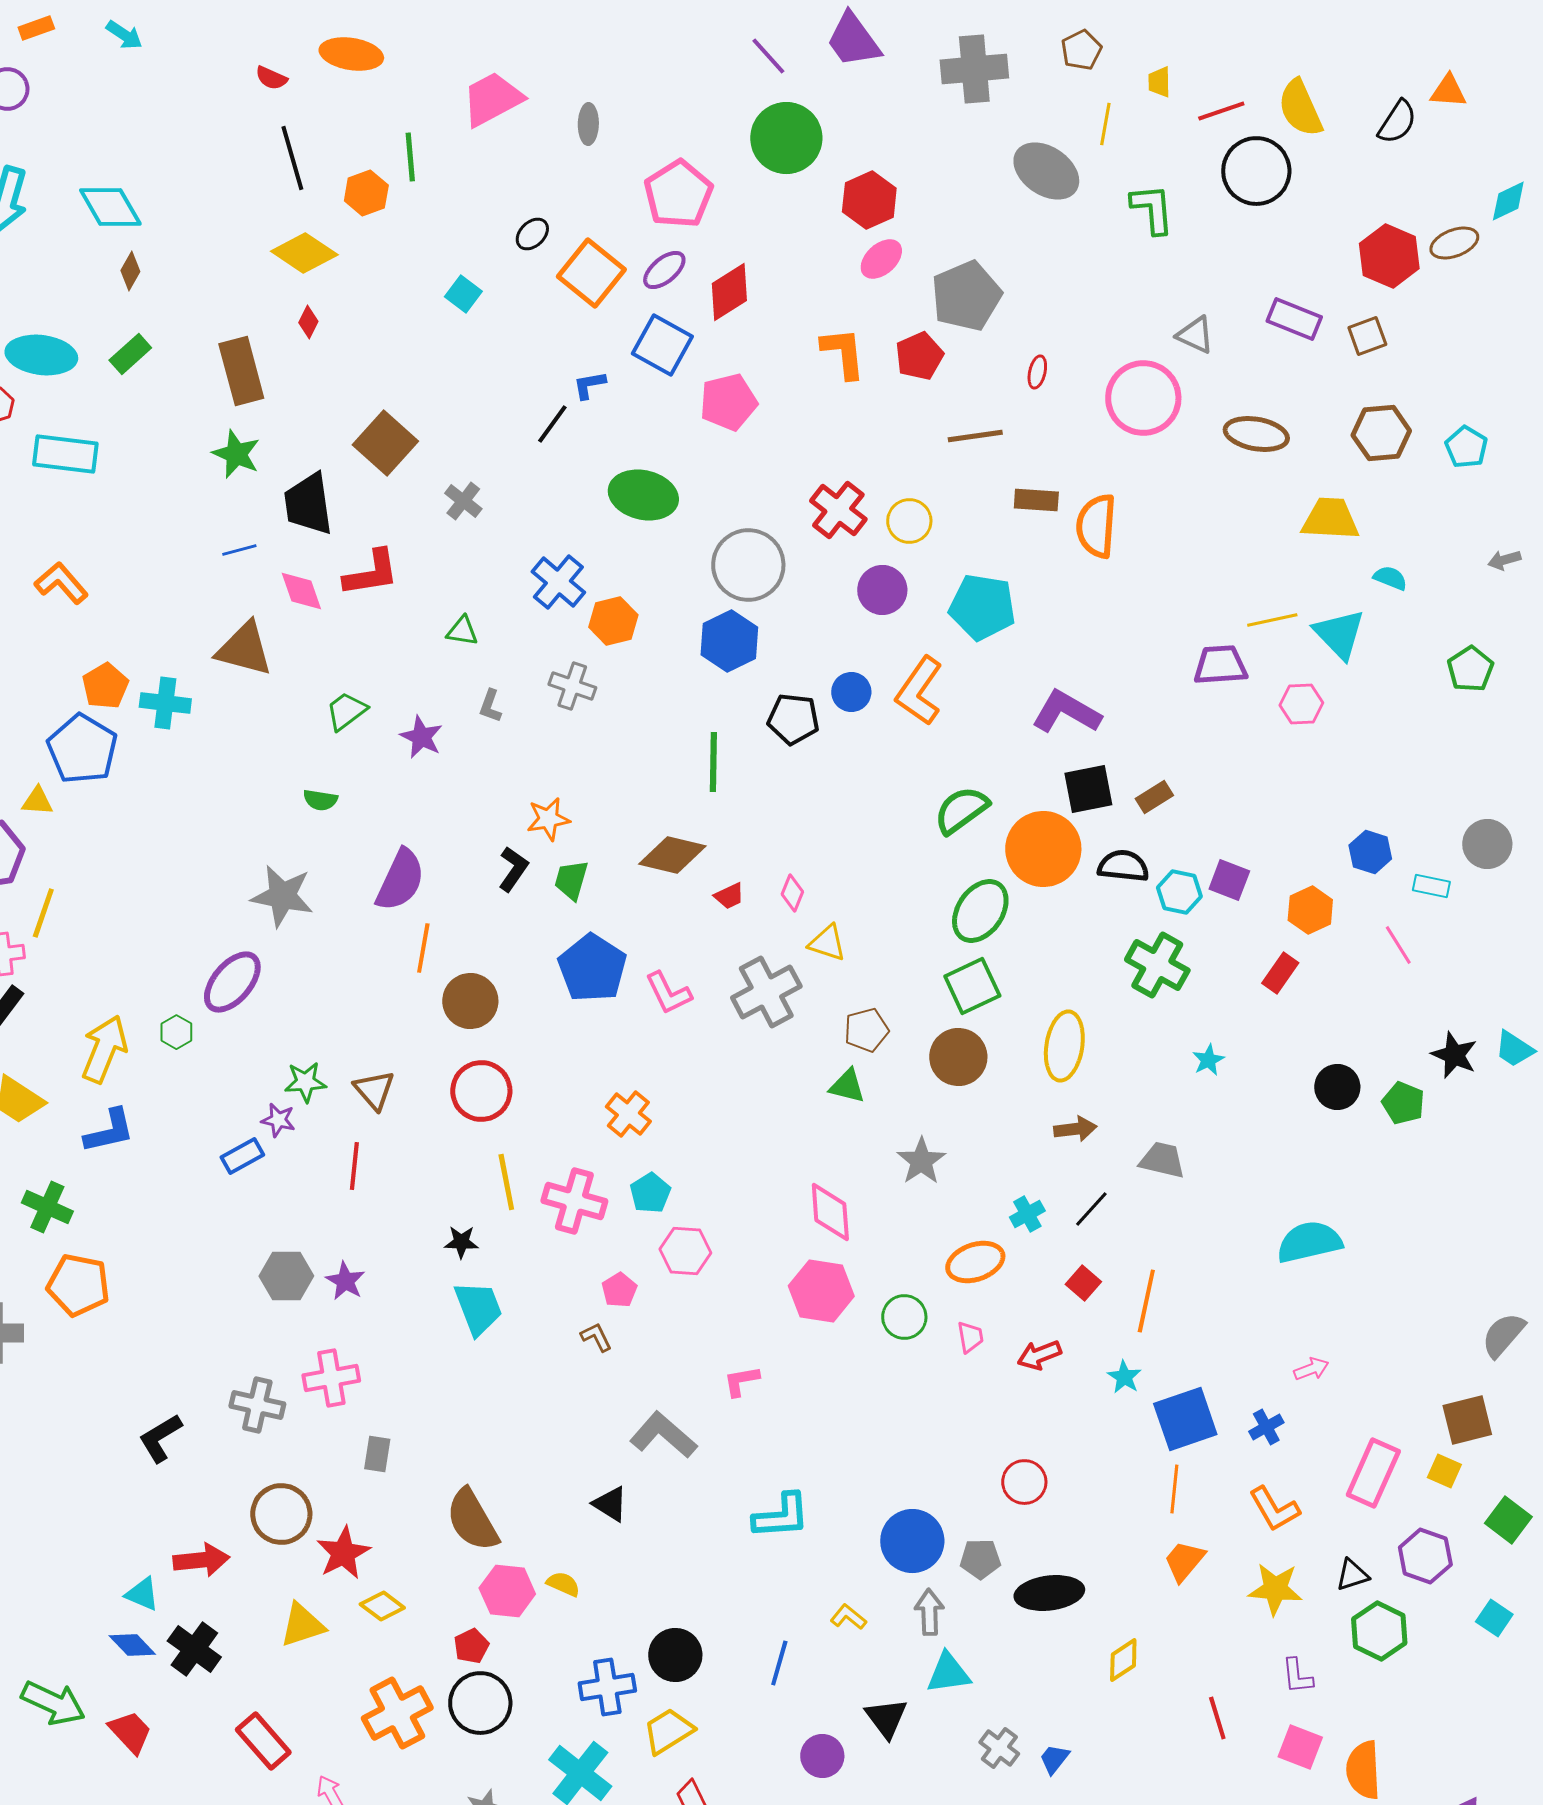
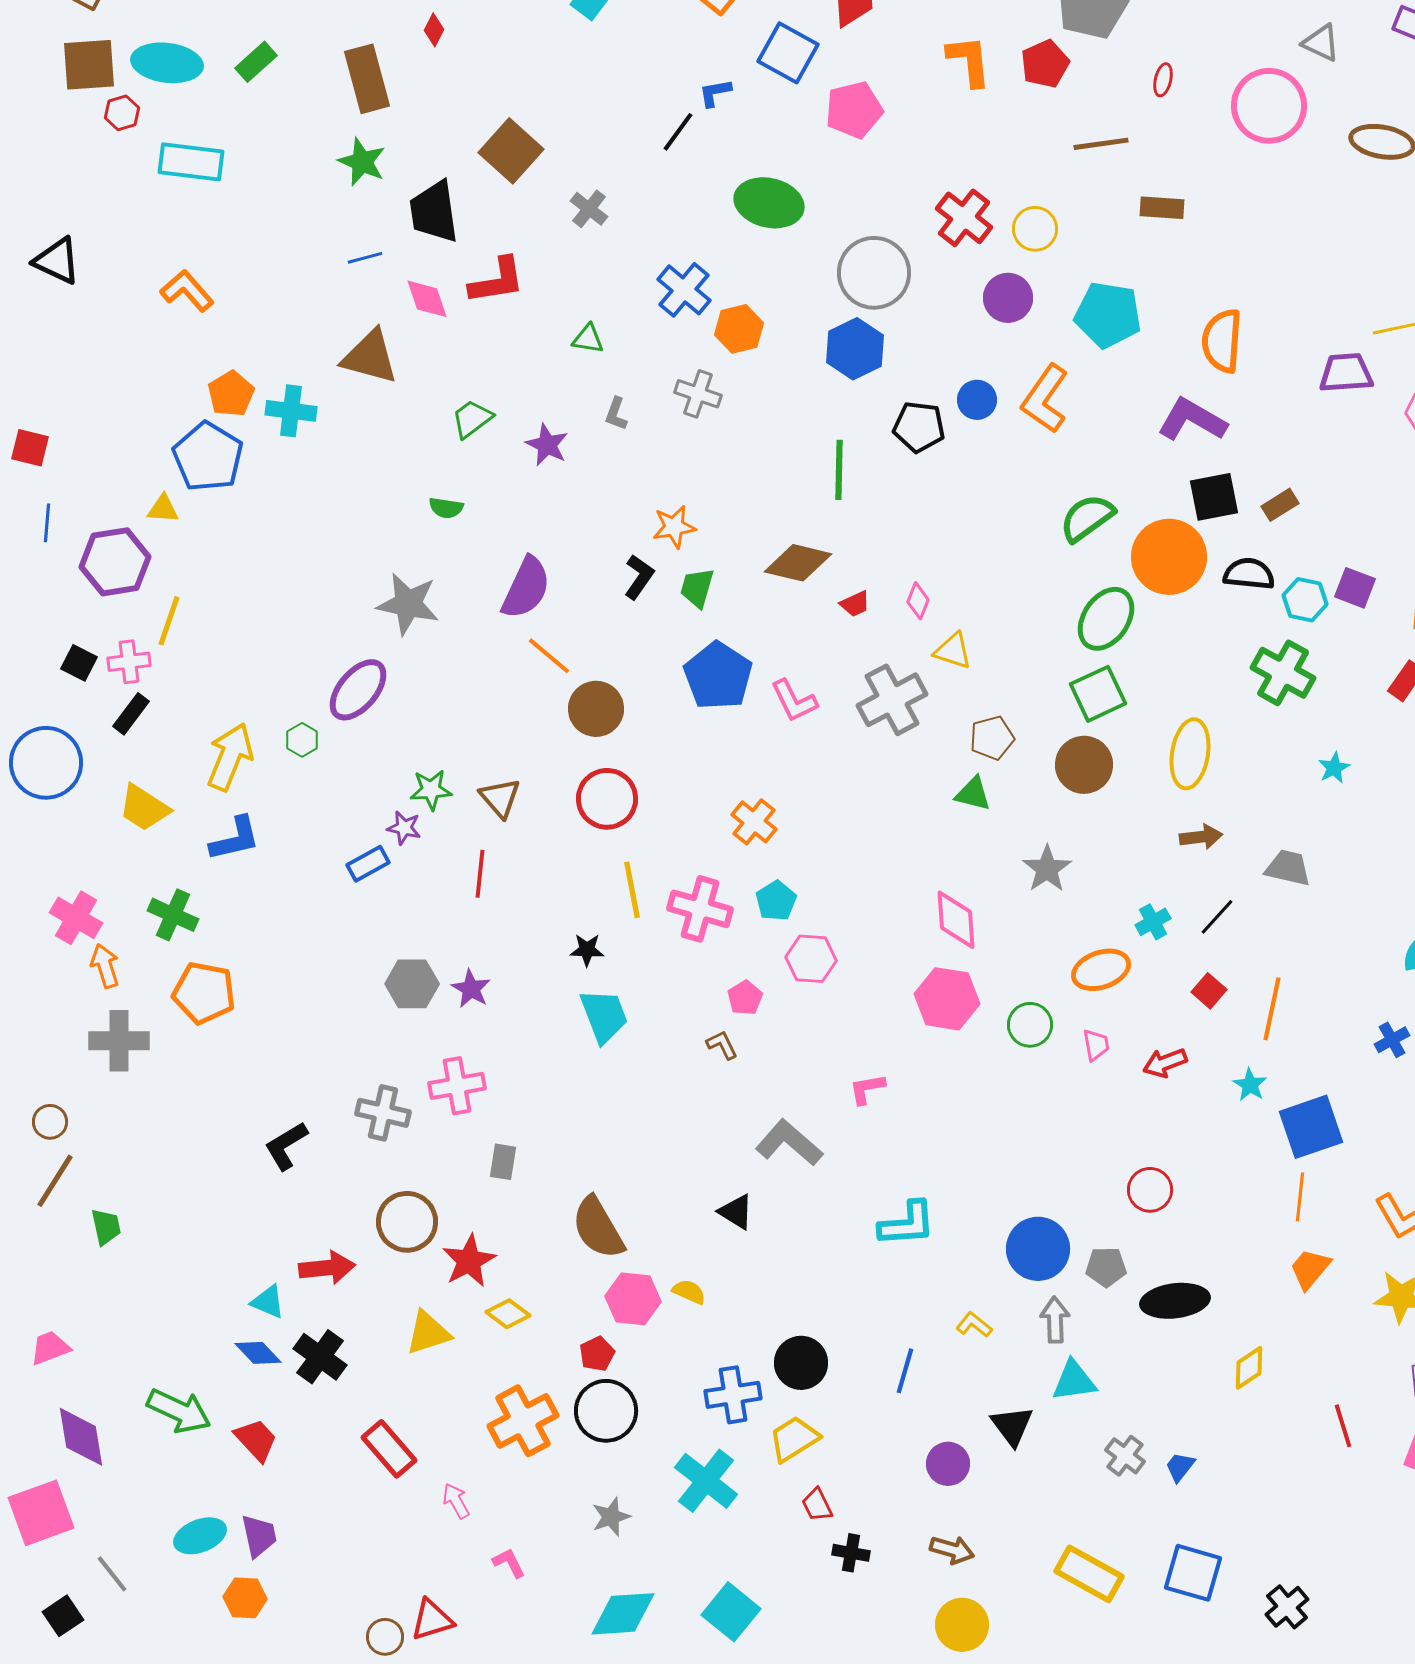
orange semicircle: (1096, 526) -> (1222, 341), moved
orange line: (423, 948) -> (549, 656), turned -60
blue cross: (1266, 1427) -> (1392, 1040), moved

